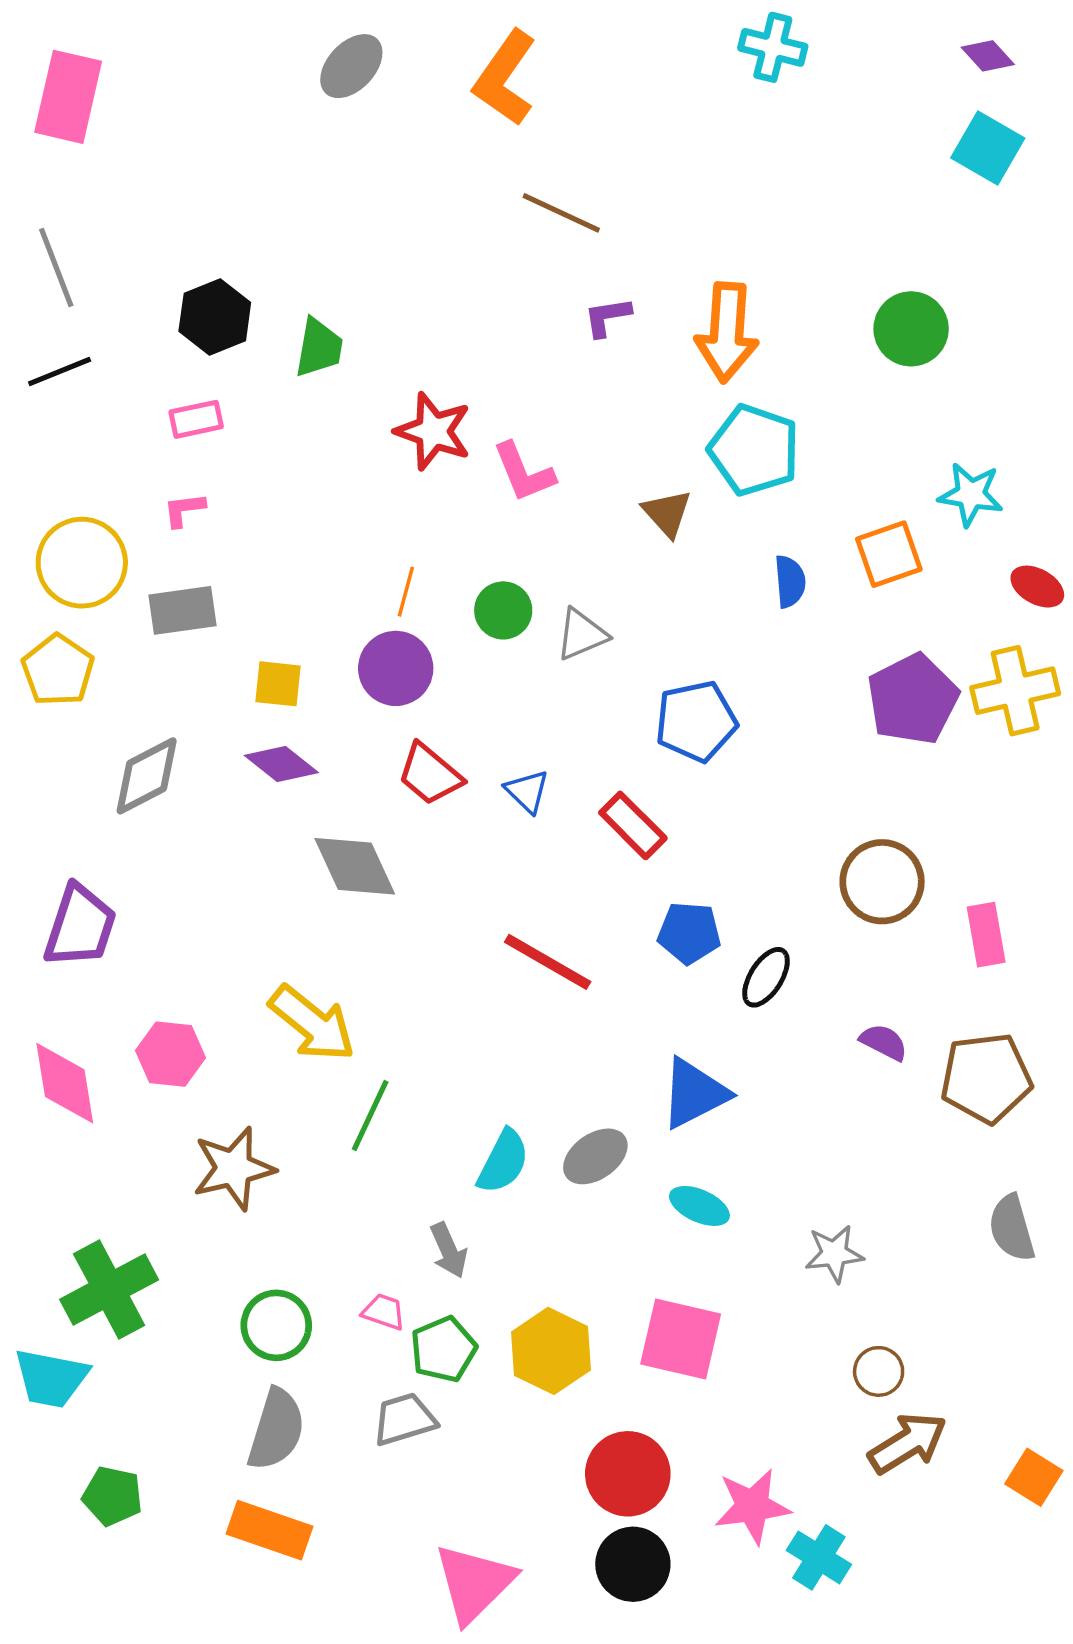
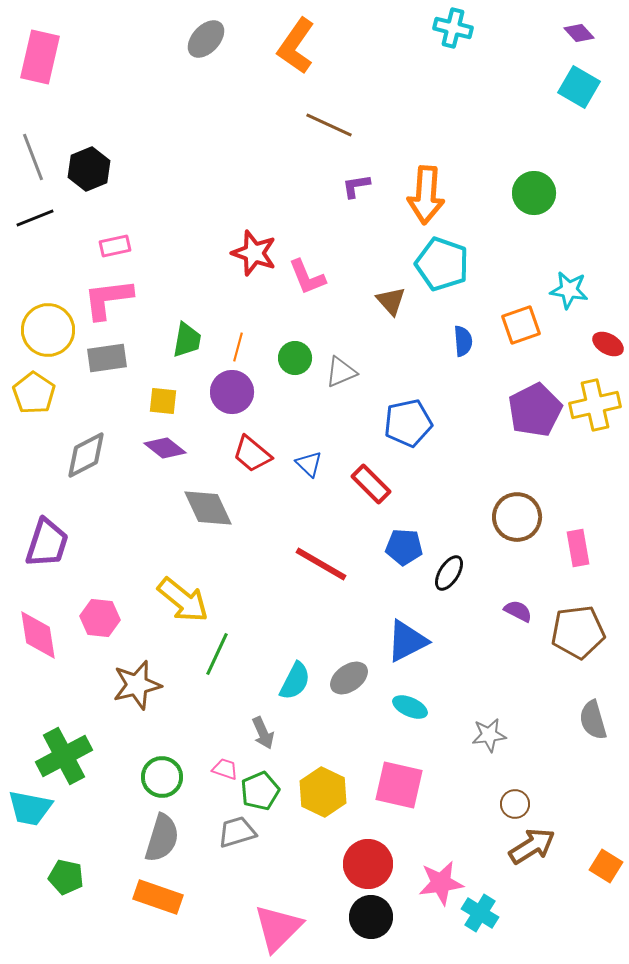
black hexagon: (215, 317) -> (89, 169), moved
green trapezoid: (319, 348) -> (187, 340), moved
pink L-shape: (184, 510) -> (108, 299), size x2.0

